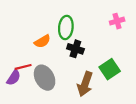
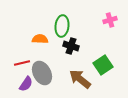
orange semicircle: (42, 41) -> (40, 39), turned -147
purple semicircle: (14, 78) -> (26, 84), moved
brown arrow: (85, 84) -> (80, 79), turned 110

